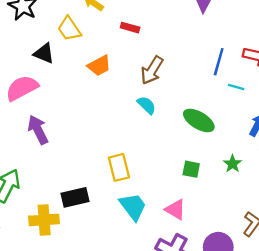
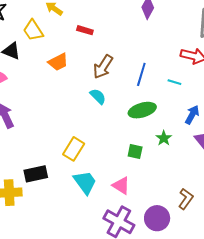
blue line: (219, 62) -> (141, 74), moved
green ellipse: (199, 120) -> (142, 110), turned -48
green star: (232, 164) -> (164, 138), moved
yellow rectangle: (119, 167) -> (74, 149), turned 45

